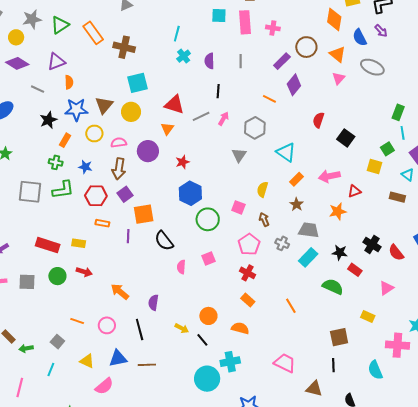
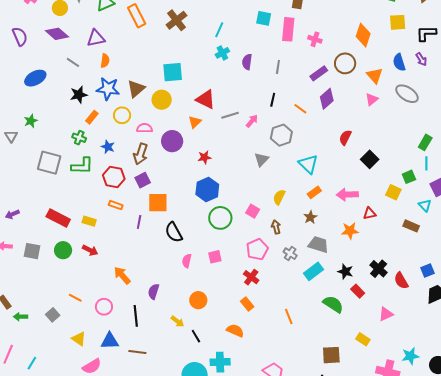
orange diamond: (334, 19) -> (363, 35), moved
brown cross: (124, 47) -> (177, 20), moved, turned 30
black line: (218, 91) -> (273, 100), moved
orange circle: (208, 316) -> (198, 300), moved
cyan line: (51, 370) -> (32, 363), moved

